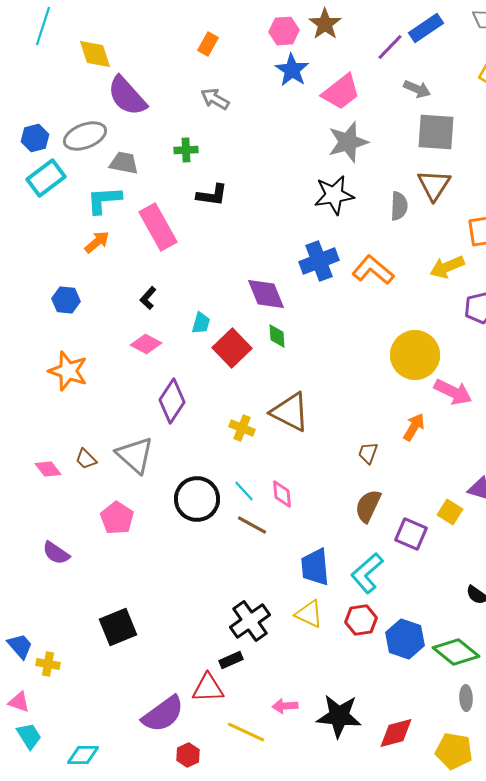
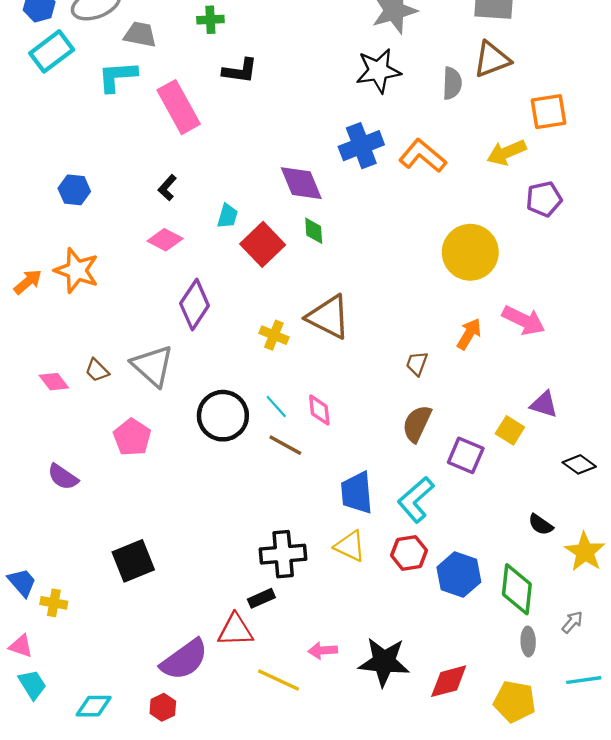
brown triangle: (434, 185) -> (492, 59), turned 36
orange arrow: (97, 242) -> (28, 282), moved
pink arrow: (453, 392) -> (524, 320), moved
black cross: (250, 621) -> (283, 554), turned 30
green diamond: (456, 652) -> (517, 589), turned 57
red hexagon: (188, 755) -> (163, 707), moved

